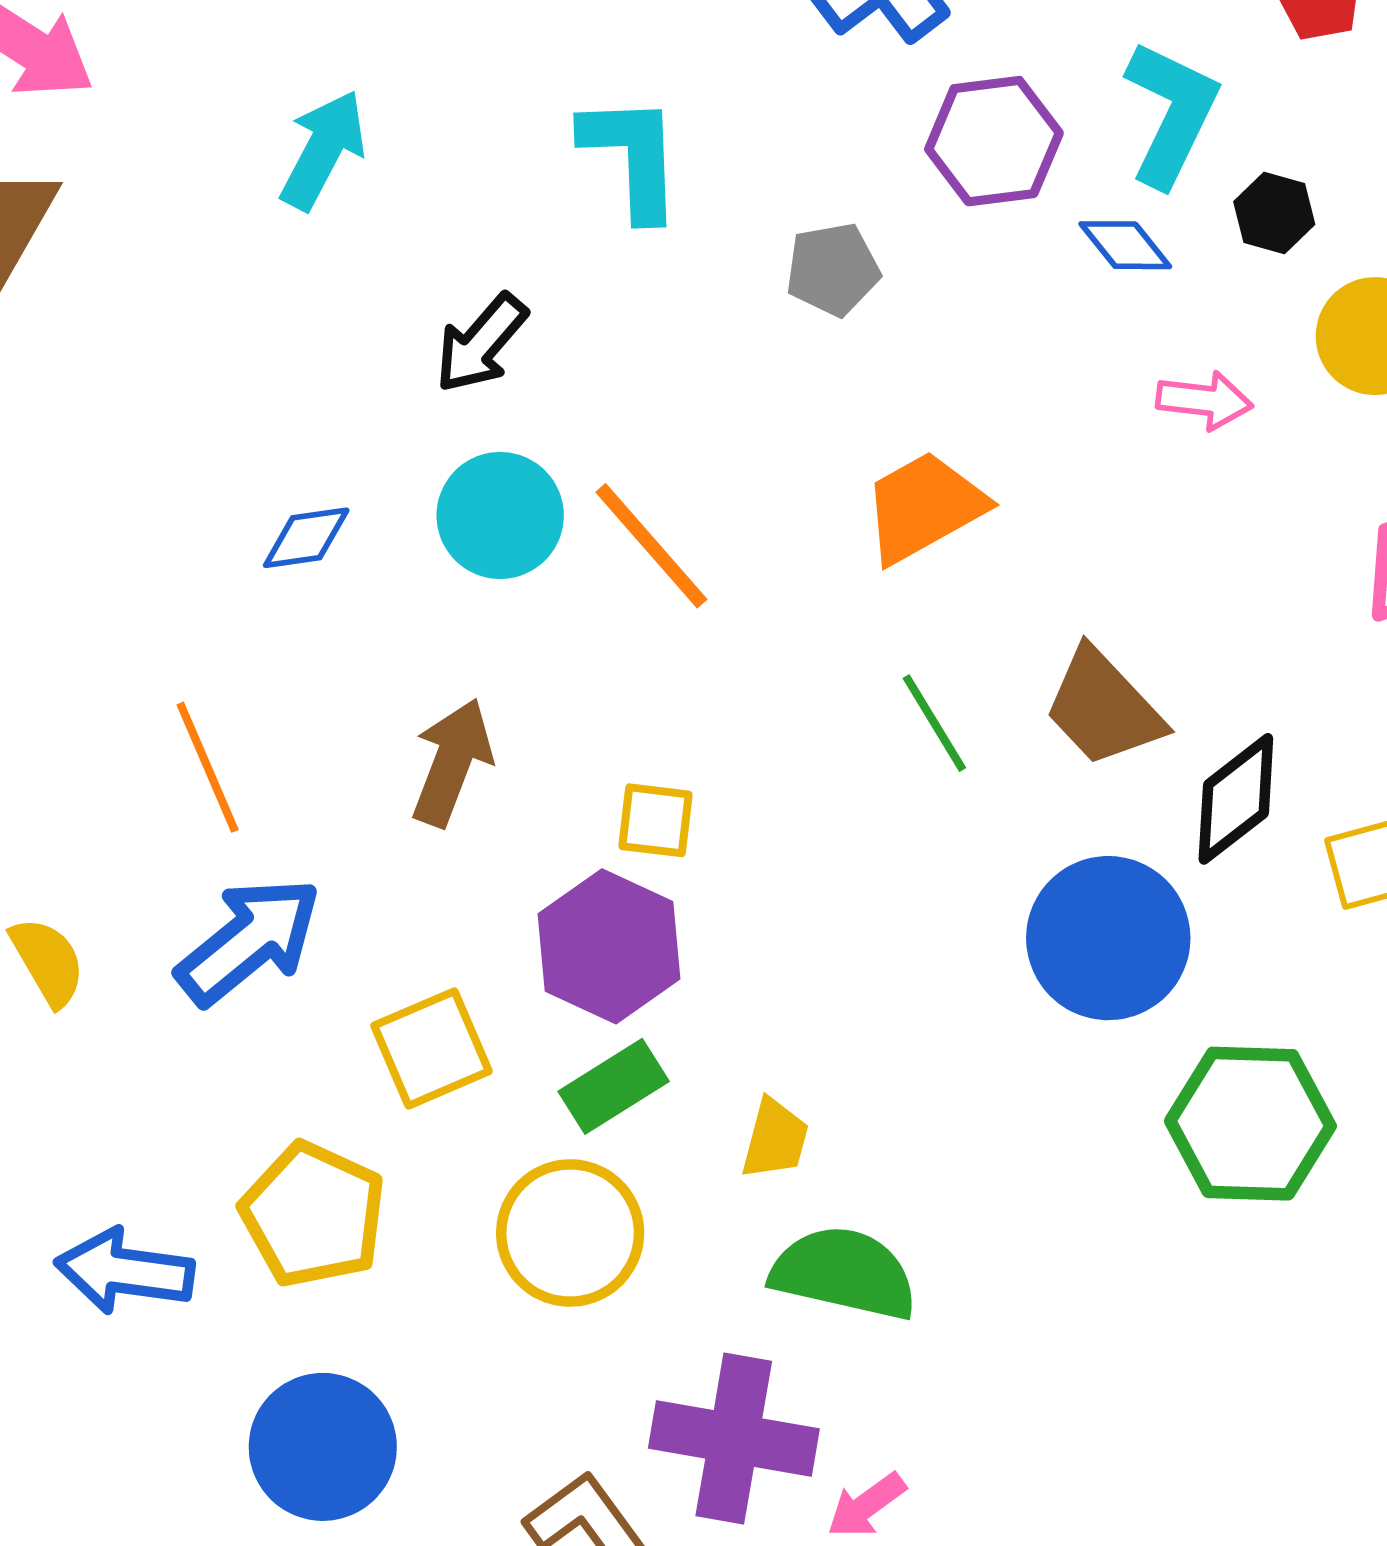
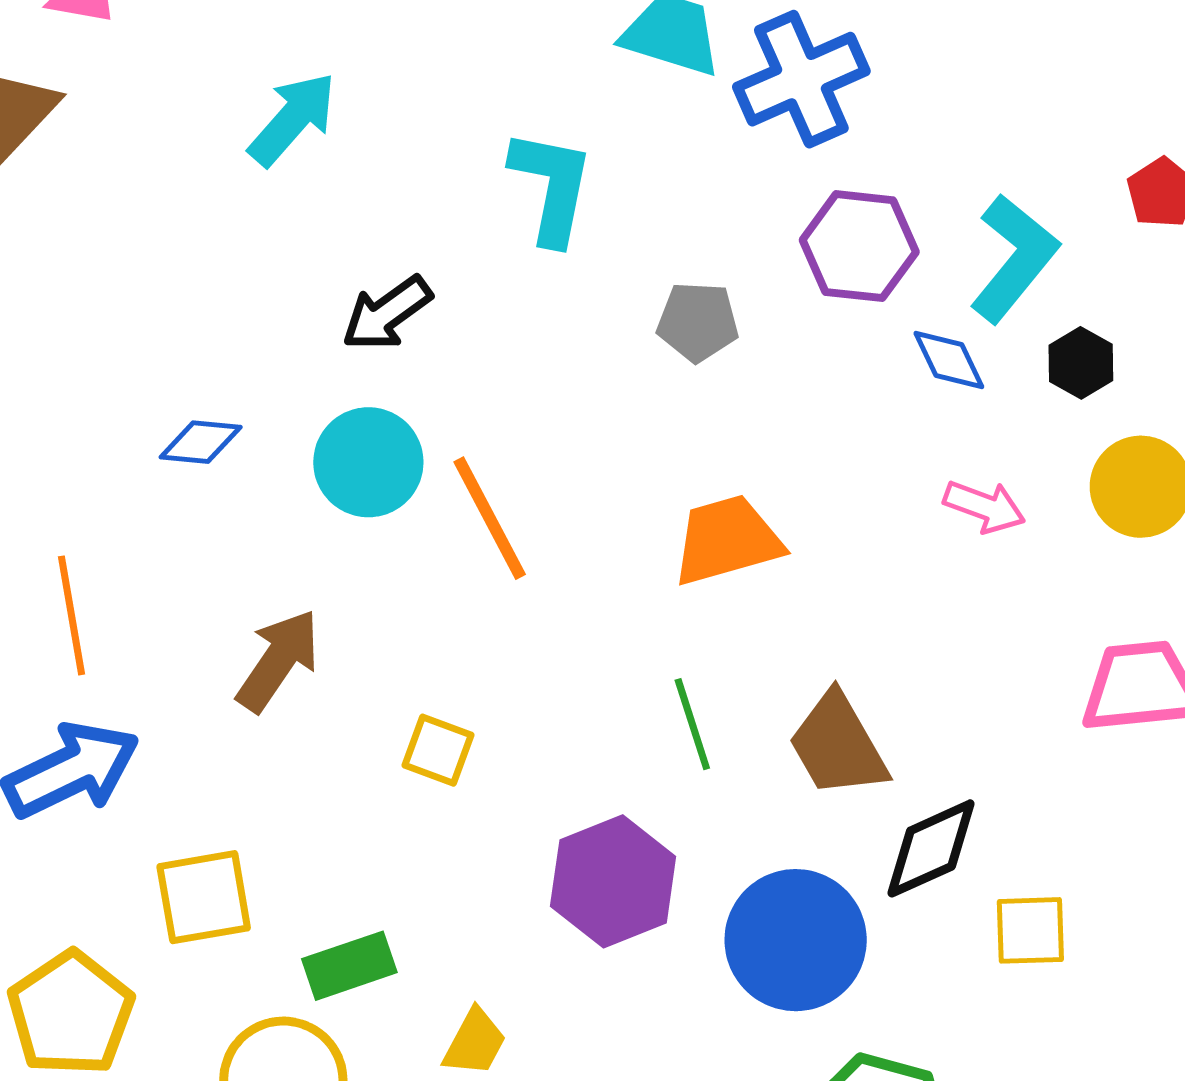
purple hexagon: (609, 946) -> (613, 881), moved

